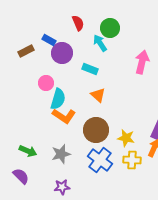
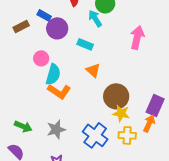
brown circle: (96, 130) -> (116, 96), moved

